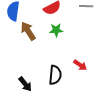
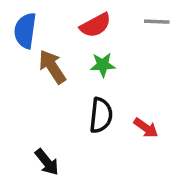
black semicircle: (55, 75) -> (101, 115), moved

